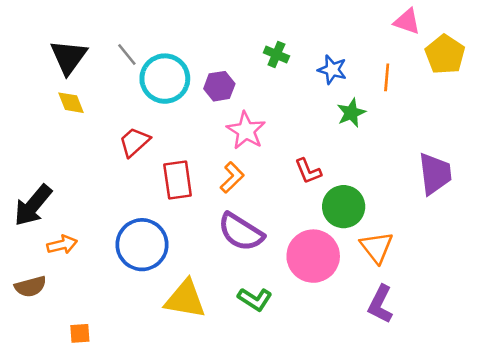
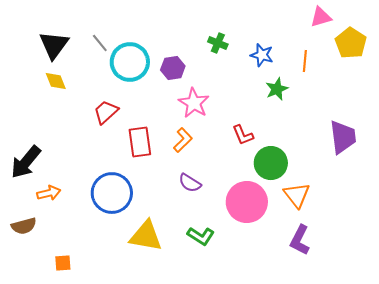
pink triangle: (407, 22) -> (321, 17), turned -35
purple semicircle: (241, 232) -> (190, 183), size x0.6

